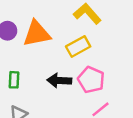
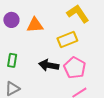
orange triangle: (37, 34) -> (35, 25), size x0.7

